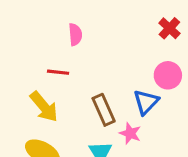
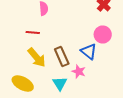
blue triangle: (146, 102) -> (89, 52), turned -36
yellow arrow: (44, 107) -> (37, 58), moved

